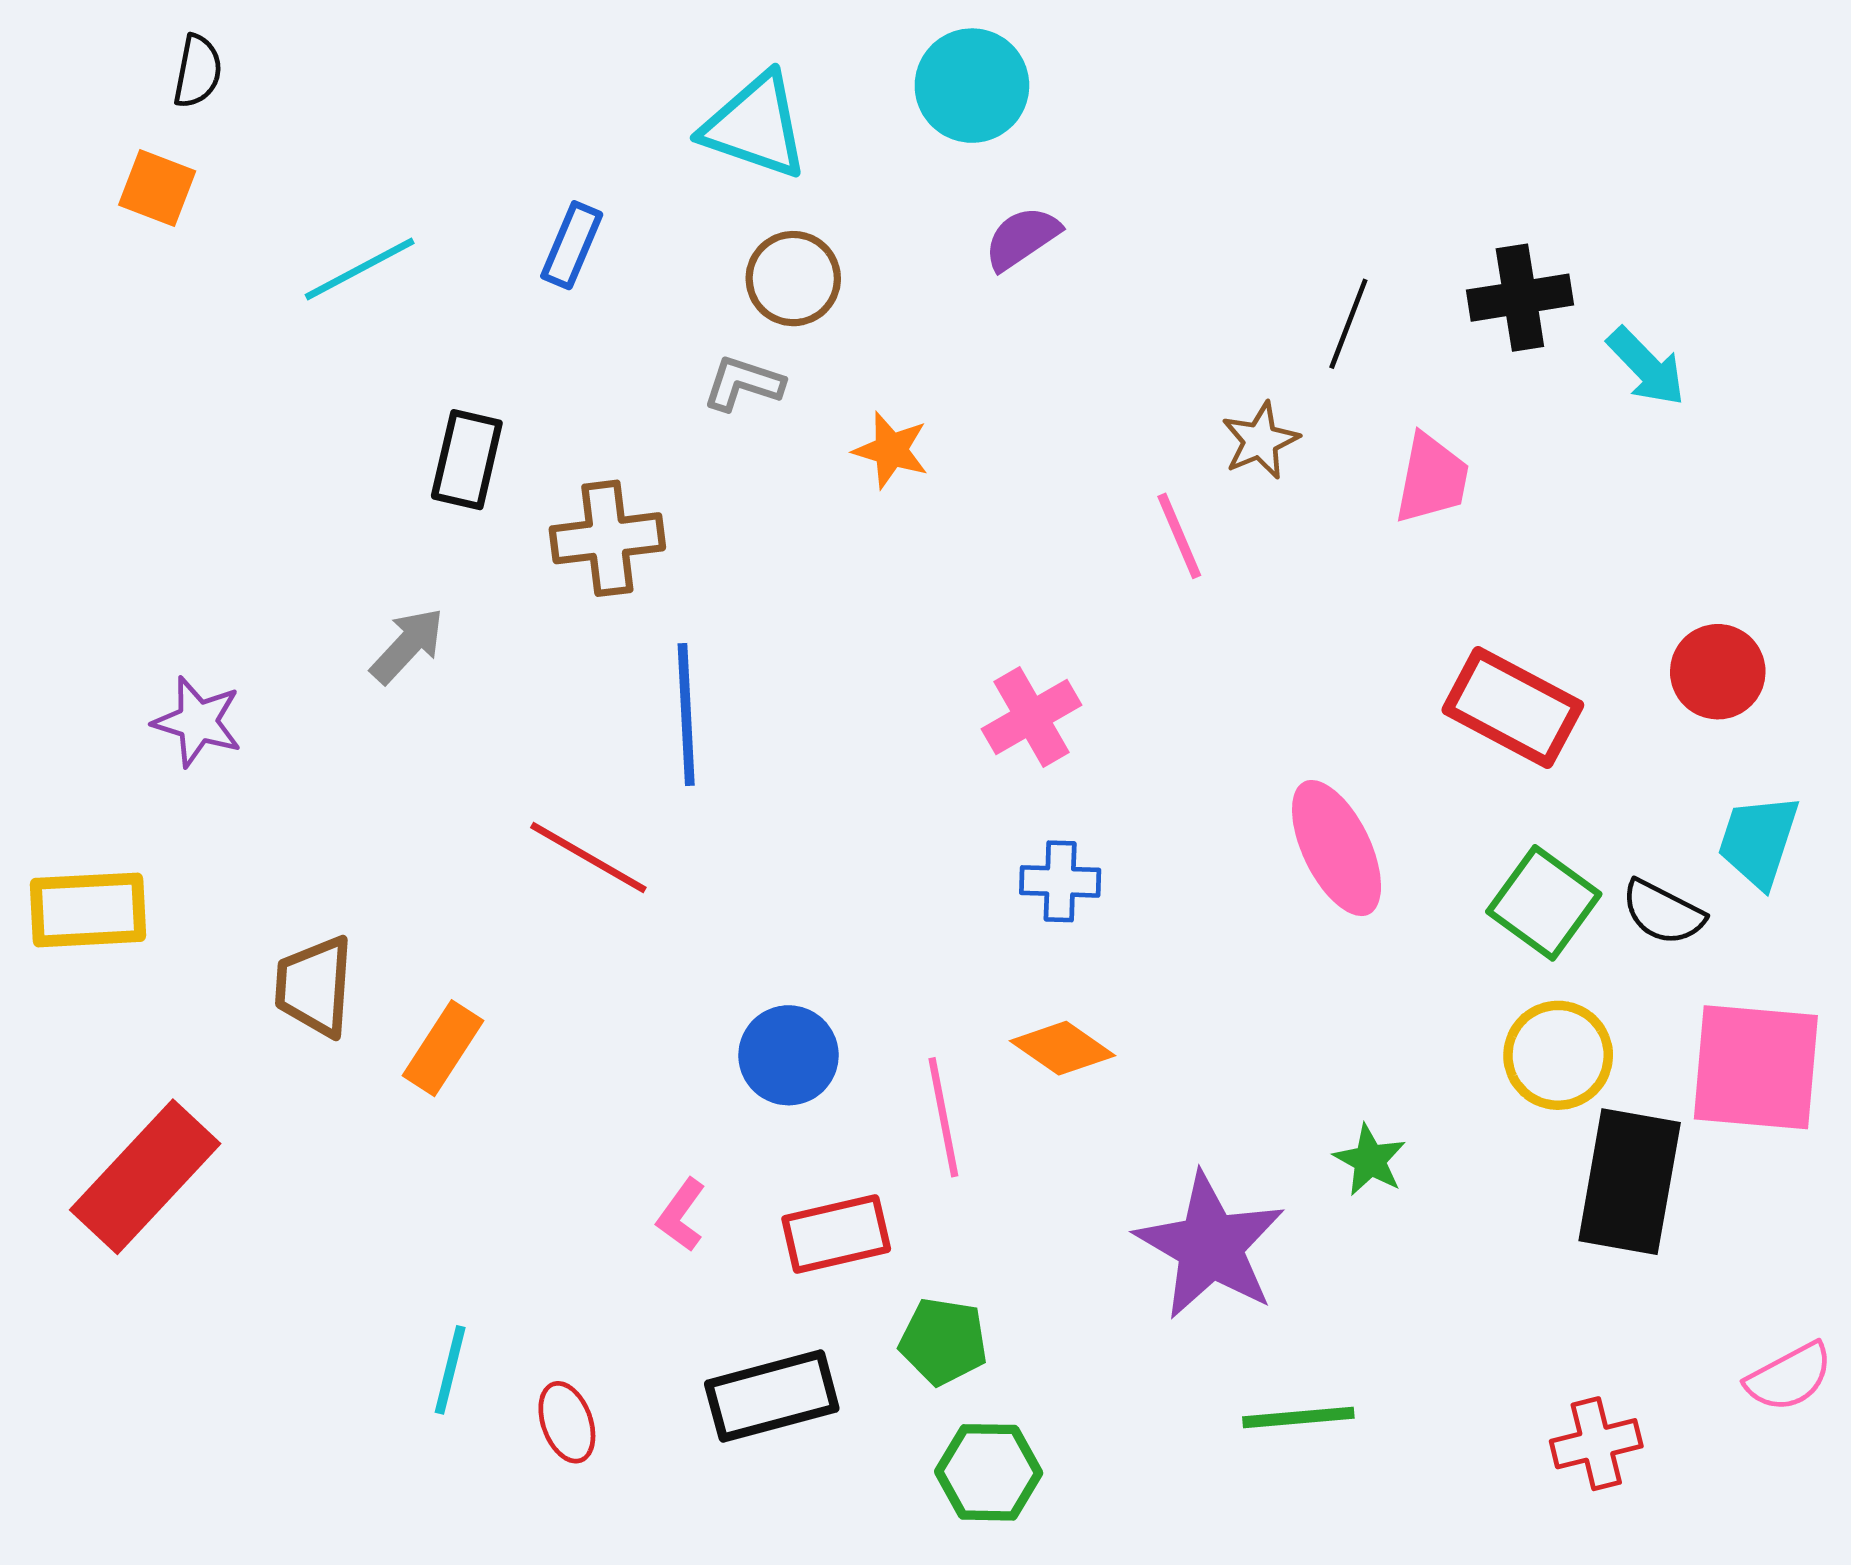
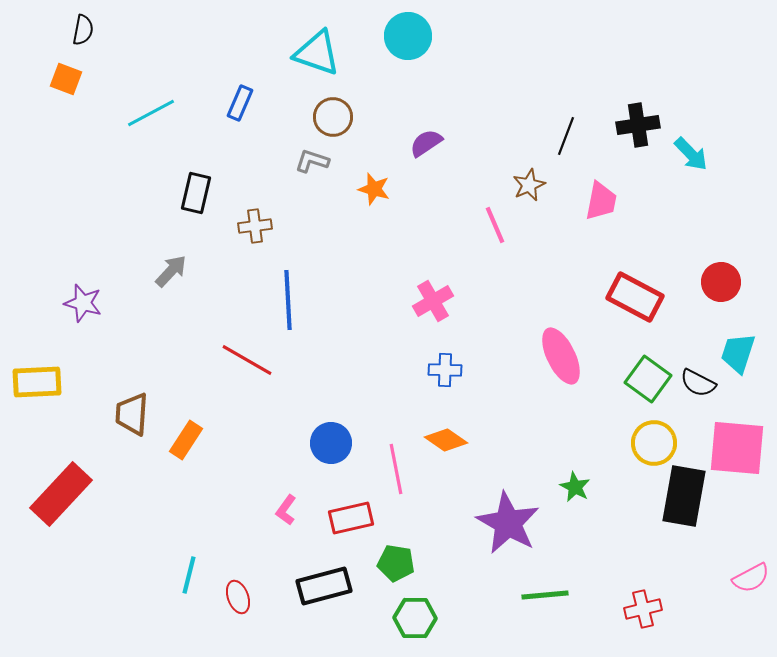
purple semicircle: (1022, 238) -> (426, 143), moved
brown cross: (607, 538) -> (255, 226), size x0.7
red cross: (1596, 1444) -> (643, 609), moved

